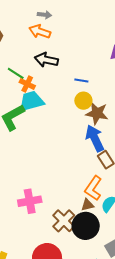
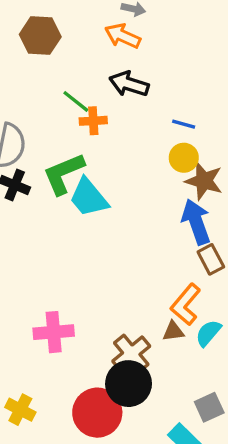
orange cross: (27, 84) -> (93, 121), turned -35
cyan trapezoid: (31, 101) -> (89, 198), moved, turned -120
pink cross: (30, 201) -> (54, 332), moved
black circle: (86, 226) -> (129, 384), moved

